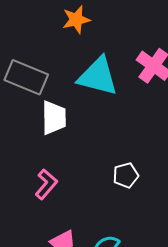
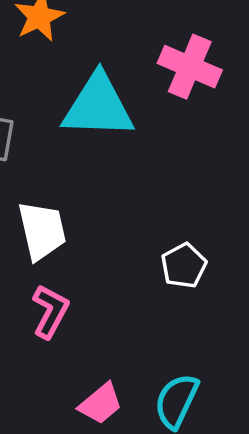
white trapezoid: (54, 118) -> (42, 231), moved

